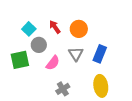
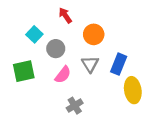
red arrow: (55, 27) -> (65, 15), moved
gray circle: (39, 45) -> (56, 49), moved
yellow ellipse: (101, 86) -> (133, 90), moved

